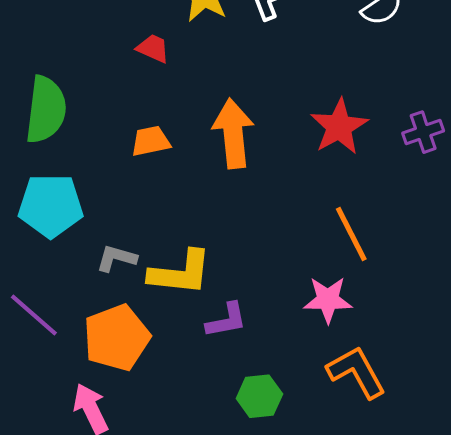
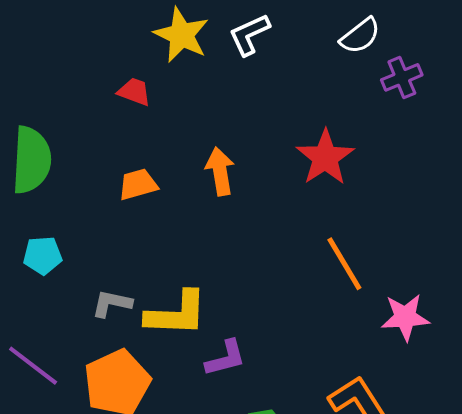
purple cross: (423, 132) -> (402, 77), moved
orange arrow: (233, 134) -> (220, 171), size x0.7
cyan pentagon: (51, 206) -> (43, 255), size x0.6
pink star: (328, 300) -> (405, 317), moved

